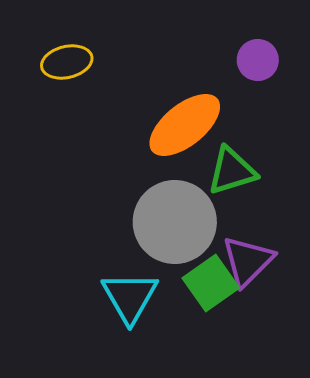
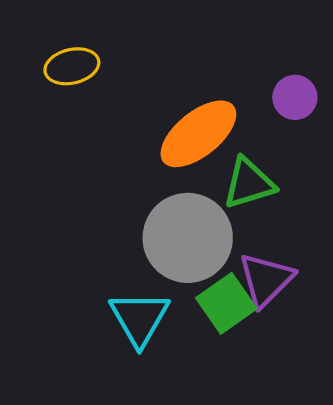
purple circle: (258, 60) -> (295, 97), moved

